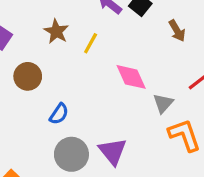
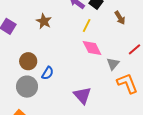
yellow line: (91, 43) -> (87, 26), moved
brown circle: (28, 76) -> (28, 61), moved
gray circle: (71, 154) -> (27, 87), moved

